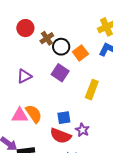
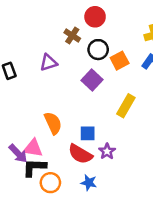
red circle: (25, 28) -> (95, 17), moved
brown cross: (47, 38) -> (72, 36), moved, turned -32
purple triangle: (24, 76) -> (49, 63), moved
pink triangle: (20, 115) -> (33, 148), moved

